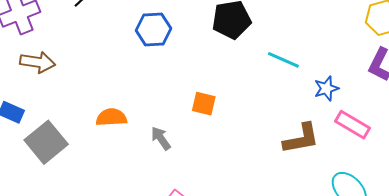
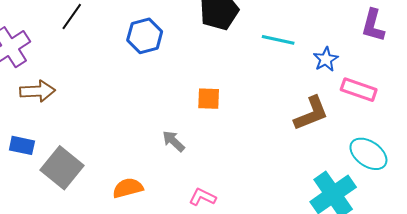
orange semicircle: (111, 117) -> (128, 188), moved

